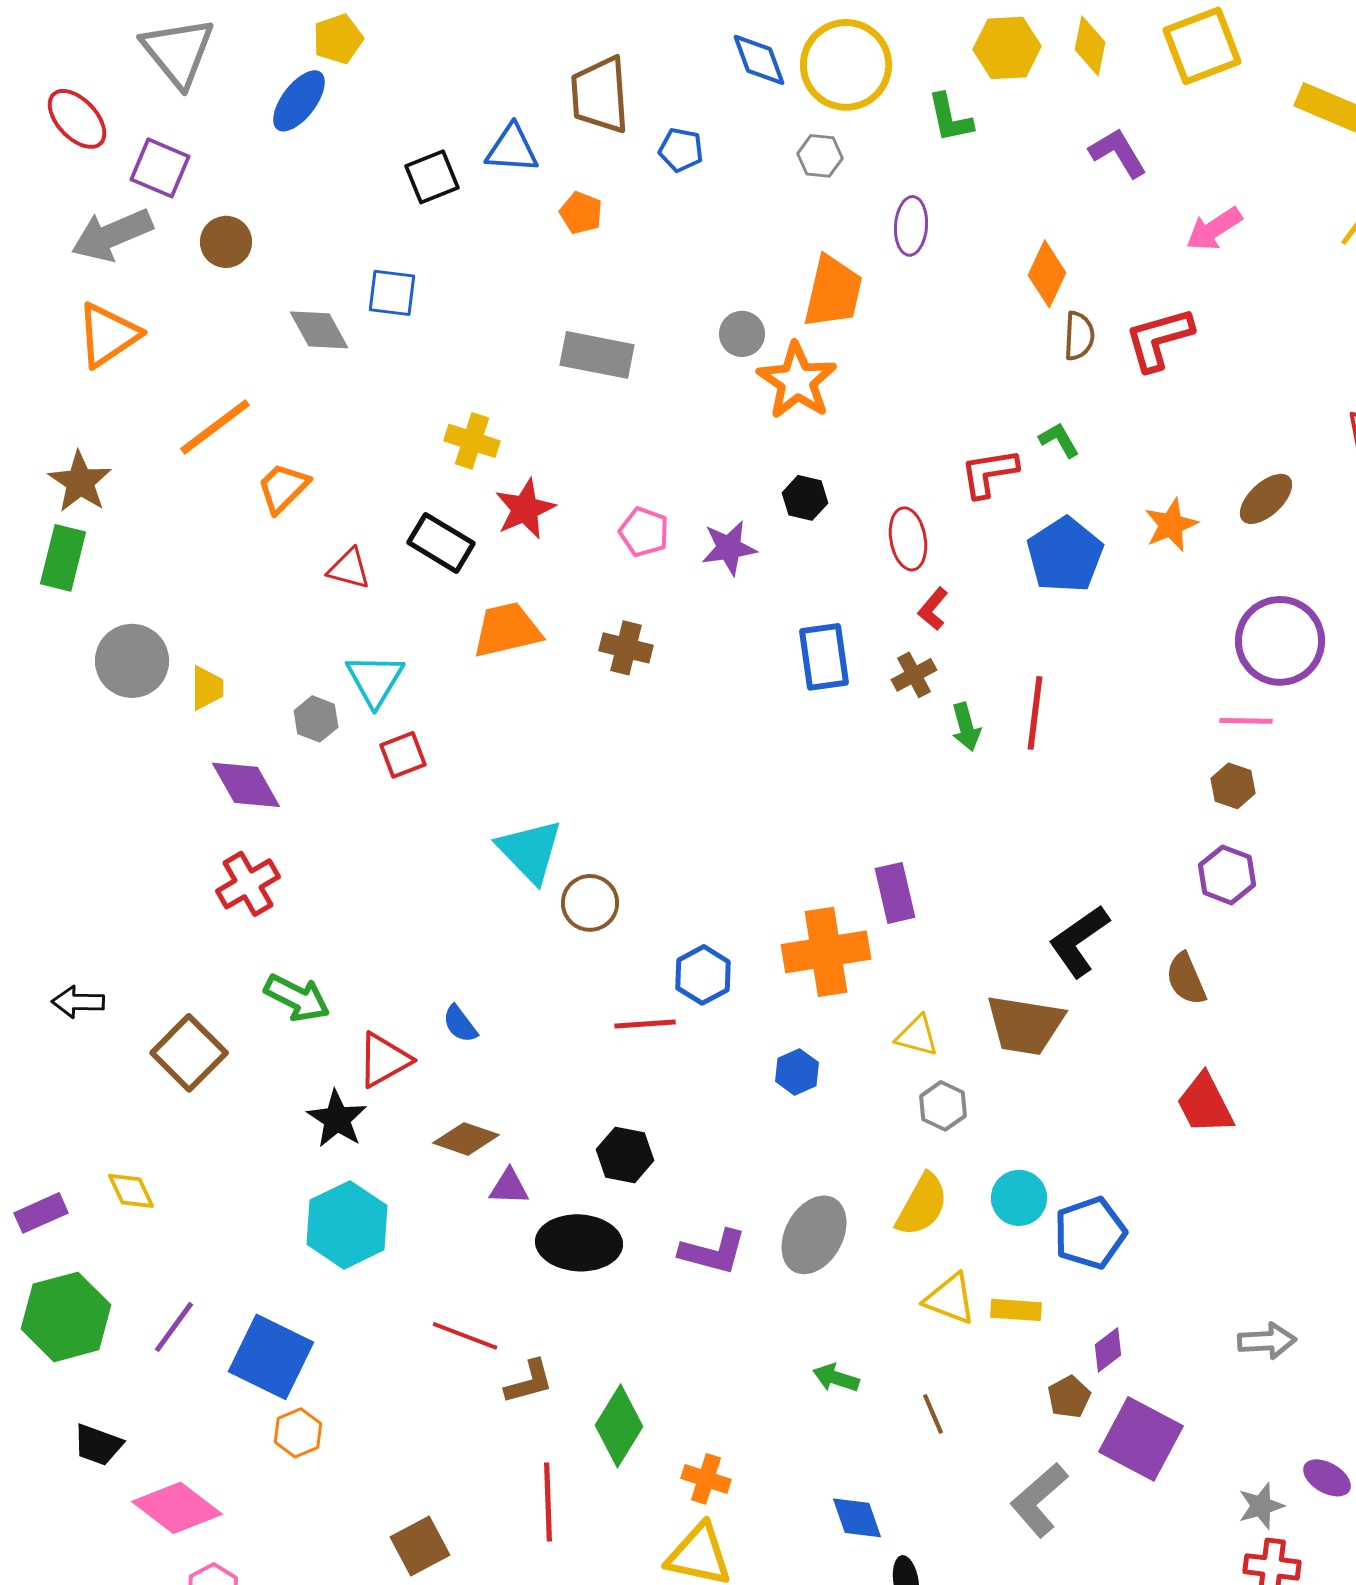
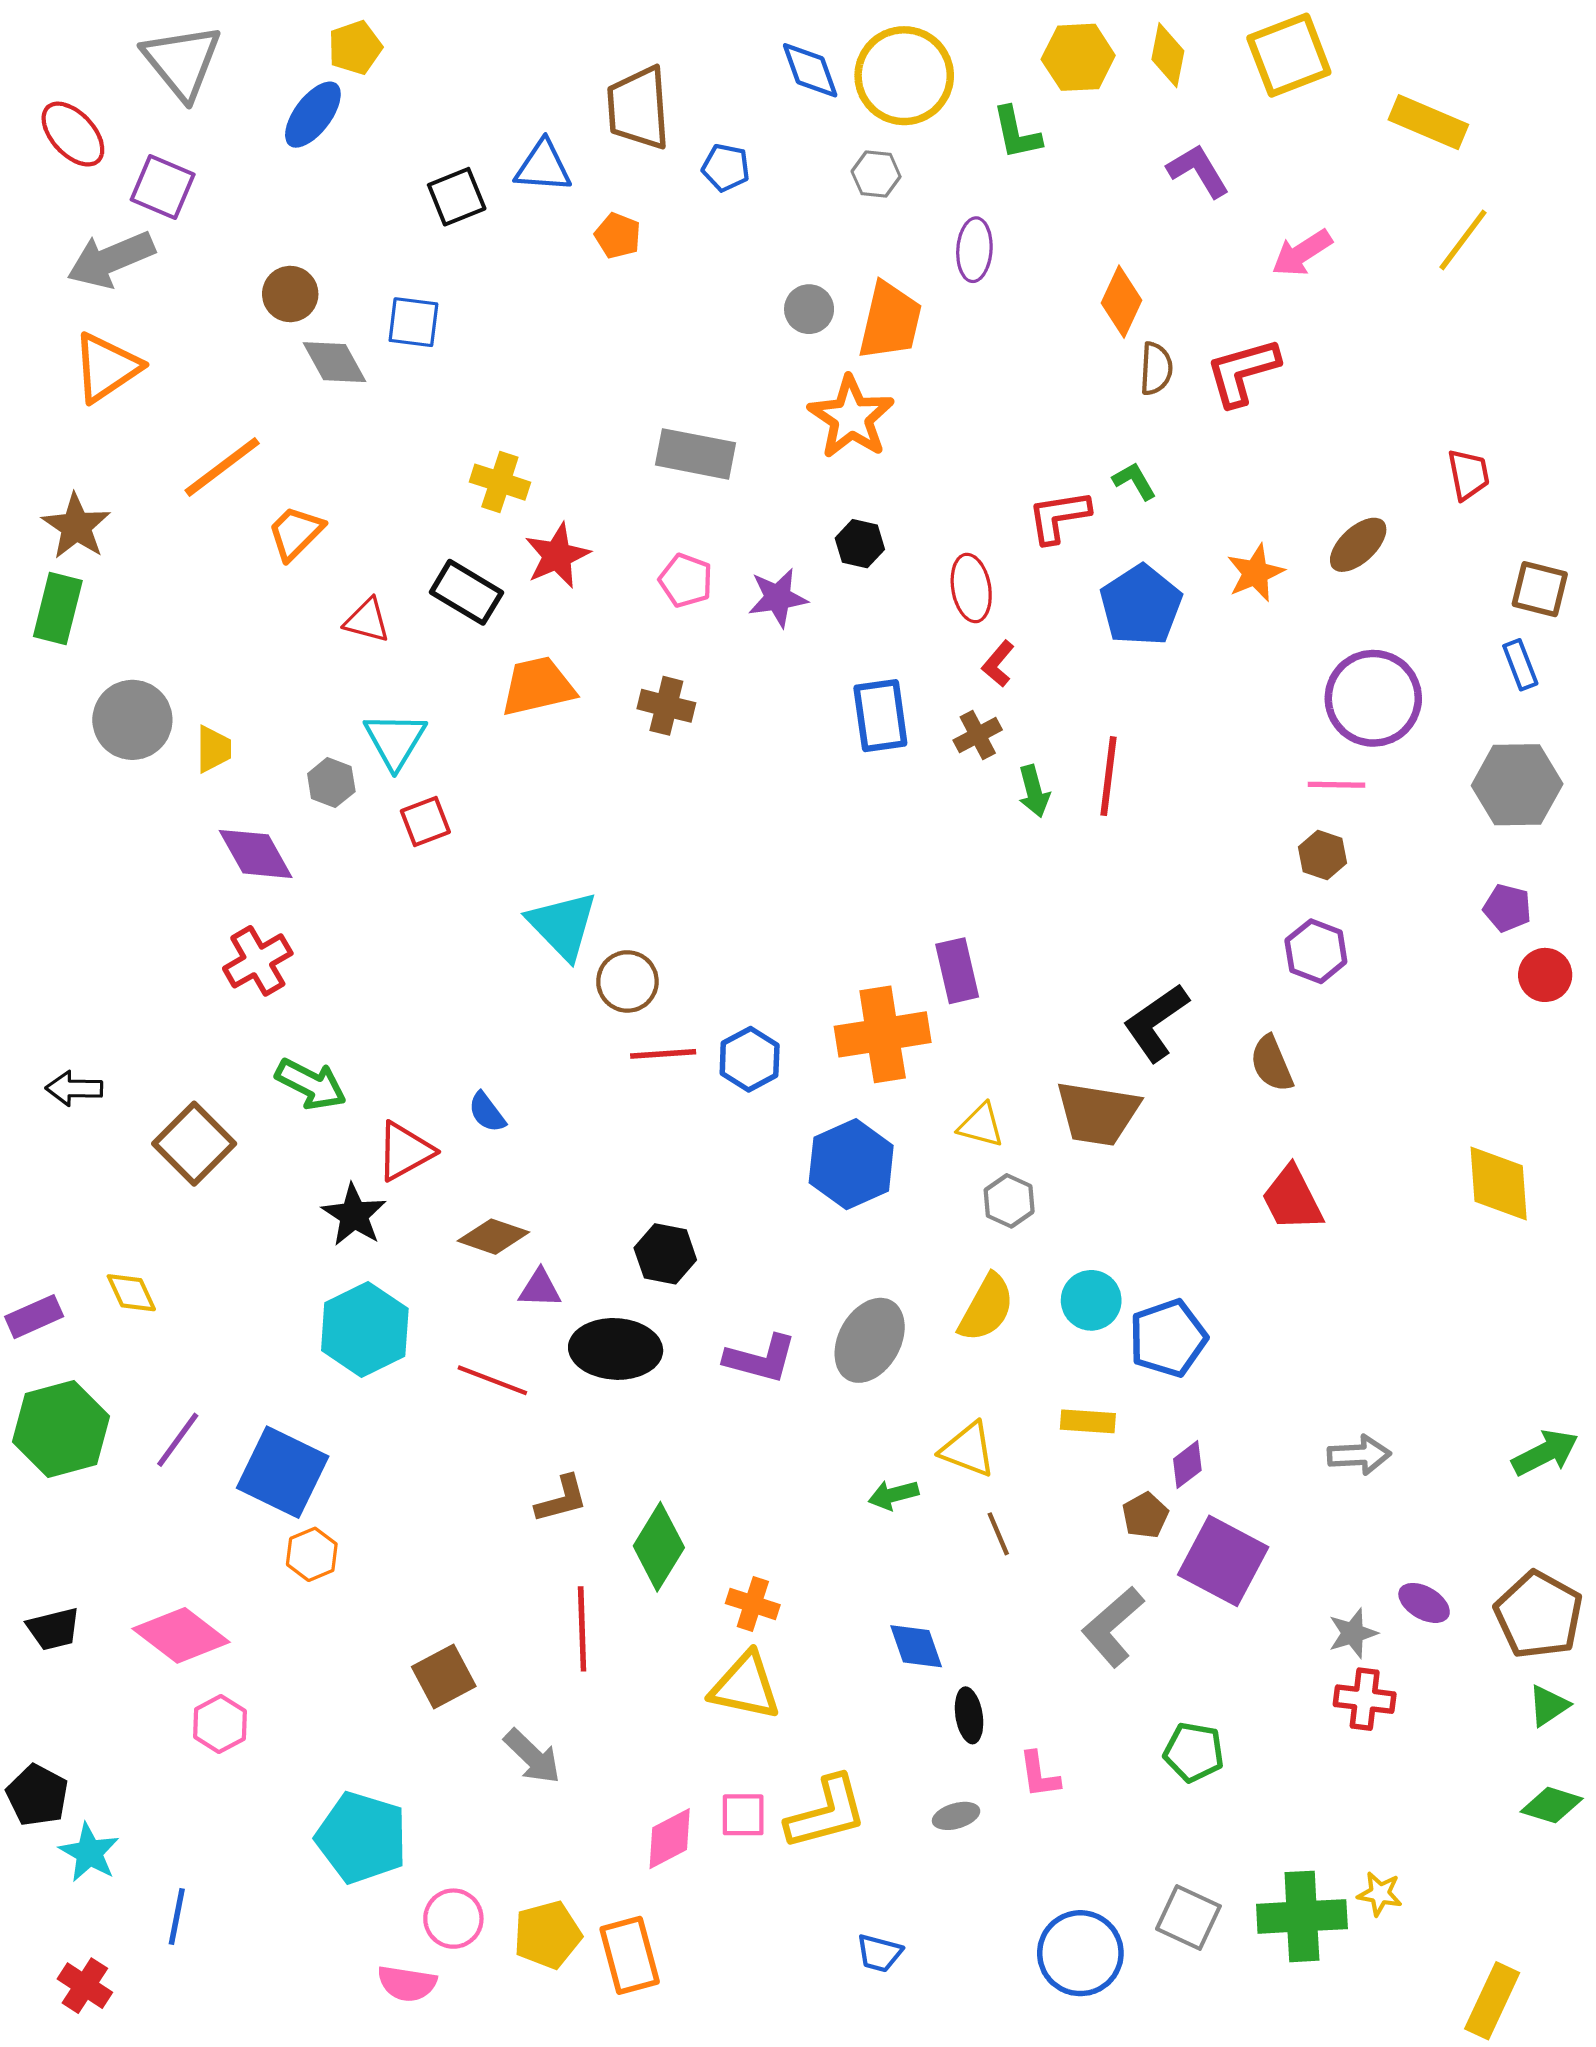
brown circle: (226, 242) -> (290, 294), moved
gray circle: (742, 334) -> (809, 309), moved
gray rectangle: (597, 355) -> (696, 454), moved
red line: (645, 1024) -> (663, 1054), moved
blue hexagon: (797, 1072) -> (851, 1164), size x1.8
yellow triangle: (950, 1299) -> (968, 1449), moved
red line: (465, 1336) -> (492, 1380), moved
green arrow: (836, 1378) -> (893, 1495), turned -33
black trapezoid: (98, 1445) -> (53, 1629), moved, turned -34

